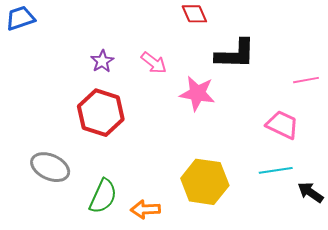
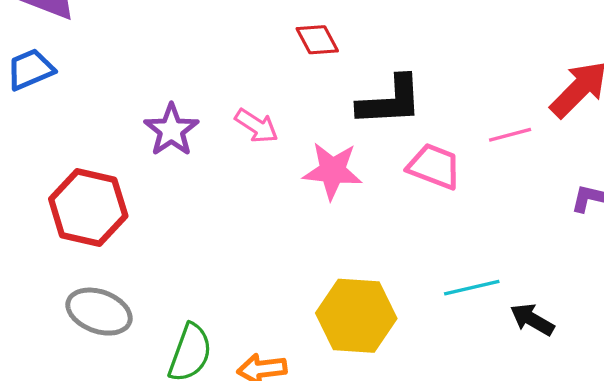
purple star: (102, 61) -> (171, 130), size x1.4
red hexagon: (101, 113) -> (88, 208), moved
pink trapezoid: (282, 125) -> (434, 166), moved

